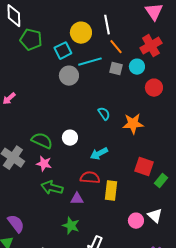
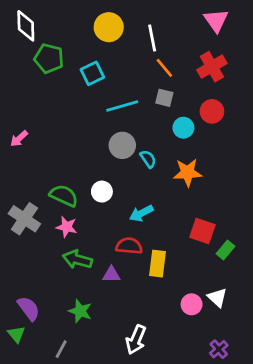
yellow circle: (81, 33) -> (109, 27), moved
cyan line: (90, 62) -> (122, 106), moved
cyan circle: (137, 67) -> (183, 128), moved
gray circle: (69, 76) -> (122, 145), moved
red circle: (154, 88) -> (212, 111), moved
green star: (71, 226) -> (80, 311), moved

